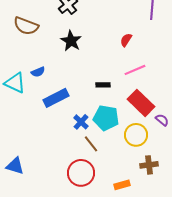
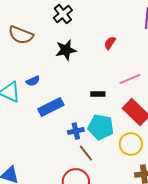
red semicircle: (126, 40) -> (110, 43), moved
black star: (71, 41) -> (66, 50), turned 30
blue cross: (81, 122) -> (76, 131), turned 35

